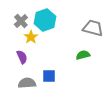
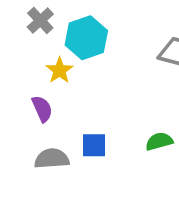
gray cross: (21, 21) -> (40, 21), moved
green semicircle: (83, 55) -> (159, 141), moved

